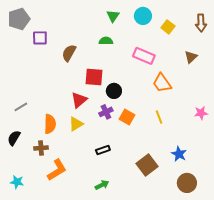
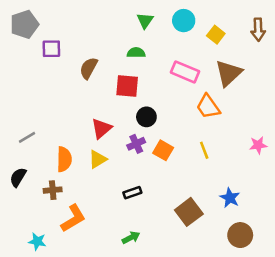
brown triangle: (191, 57) -> (229, 73), moved, size x1.6
red square: (94, 77) -> (127, 86), moved
cyan star: (17, 182) -> (37, 241), moved

